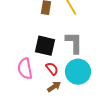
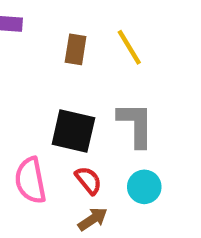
cyan circle: (78, 72) -> (144, 187), size x0.6

